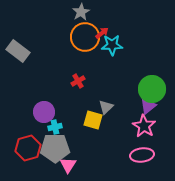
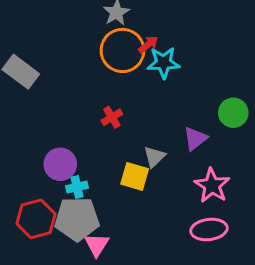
green circle: (152, 89) -> (233, 113), moved, size x0.7
purple triangle: (148, 106) -> (195, 138), moved

